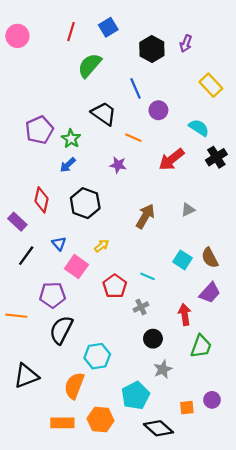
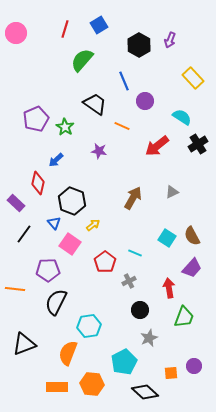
blue arrow: (68, 165) -> (56, 160), moved
purple star: (118, 165) -> (99, 151), moved
black hexagon: (85, 203) -> (72, 201), moved

